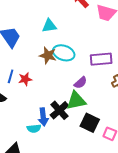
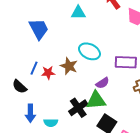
cyan triangle: (49, 26) -> (78, 13), moved
brown star: (48, 55) -> (69, 66), moved
blue arrow: (43, 117) -> (30, 113), moved

